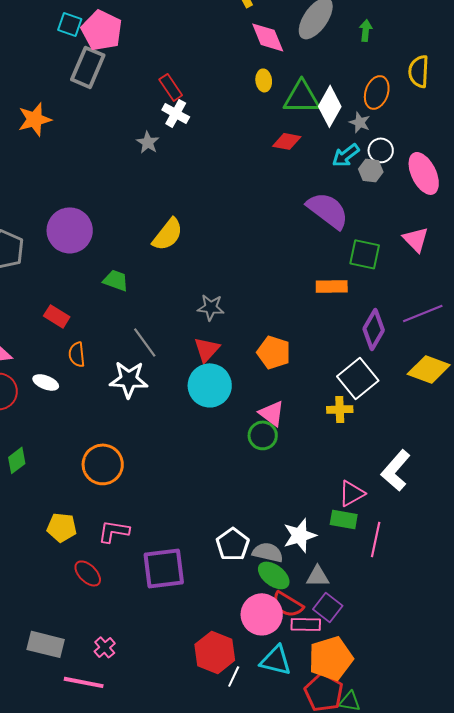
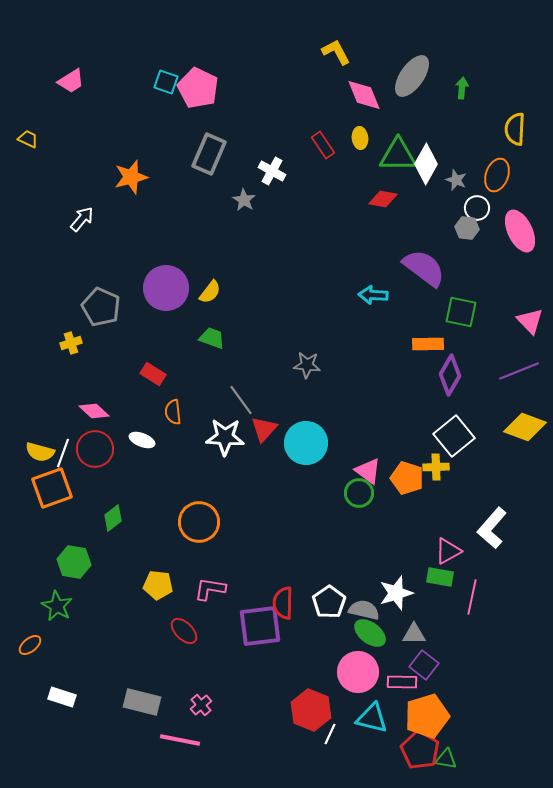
gray rectangle: (88, 67) -> (209, 154), moved
red rectangle: (171, 87) -> (323, 145), moved
orange ellipse: (377, 92) -> (497, 175), moved
cyan arrow: (346, 155) -> (373, 295), moved, turned 40
yellow semicircle: (168, 234) -> (210, 292), moved, size x0.7
pink triangle: (416, 239) -> (530, 321), moved
purple diamond: (374, 329) -> (450, 375), moved
red triangle: (207, 349) -> (264, 429), moved
orange pentagon: (274, 352) -> (407, 478), moved
red semicircle: (288, 604) -> (283, 603), moved, turned 60

